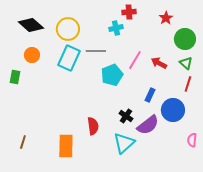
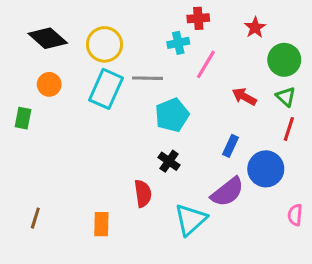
pink line: (135, 60) -> (206, 64), moved
black cross: (126, 116) -> (169, 161), moved
orange rectangle: (66, 146) -> (101, 224), size x0.7

